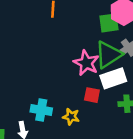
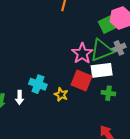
green square: (109, 23) -> (107, 25), turned -30
red square: (92, 95) -> (82, 80), size x1.5

